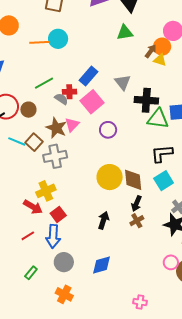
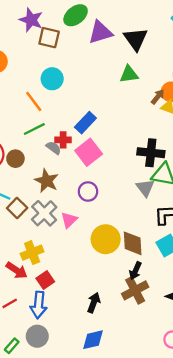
orange line: (39, 42) -> (34, 101), moved, turned 54
gray triangle: (123, 82) -> (145, 188), moved
pink triangle: (72, 125) -> (69, 220), moved
purple circle: (108, 130) -> (88, 191), moved
brown square: (34, 142) -> (17, 208), moved
gray cross: (55, 156) -> (44, 213), turned -35
black arrow: (103, 220) -> (94, 303), moved
brown cross: (137, 221) -> (135, 290), size x1.6
gray circle: (64, 262) -> (37, 336), moved

